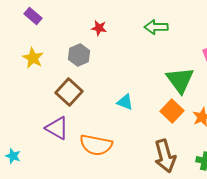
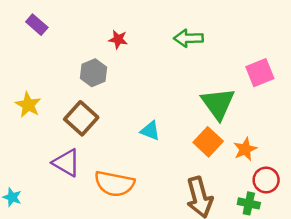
yellow star: (33, 58) -> (28, 105), moved

